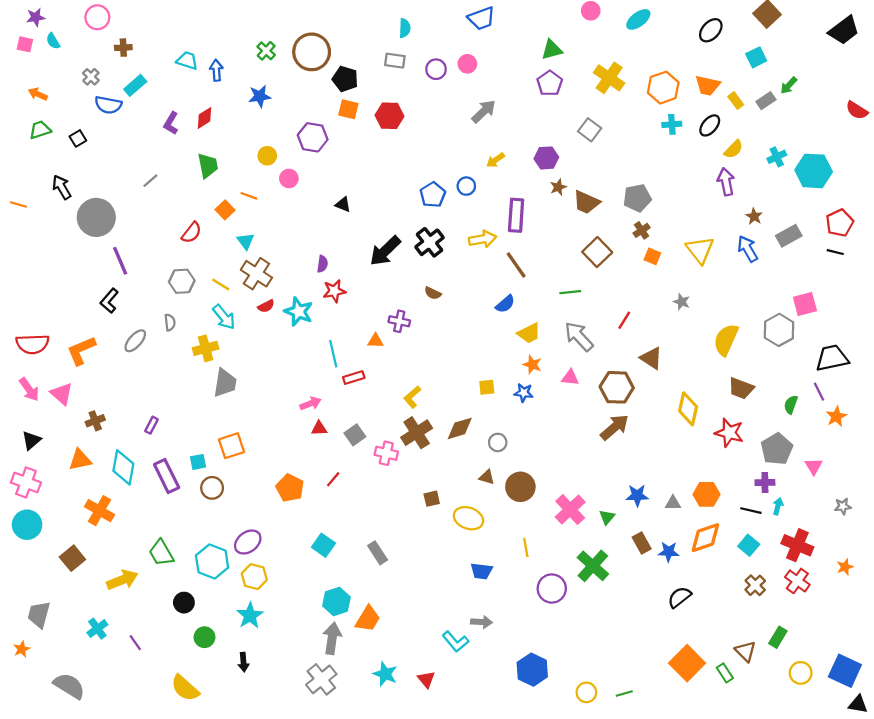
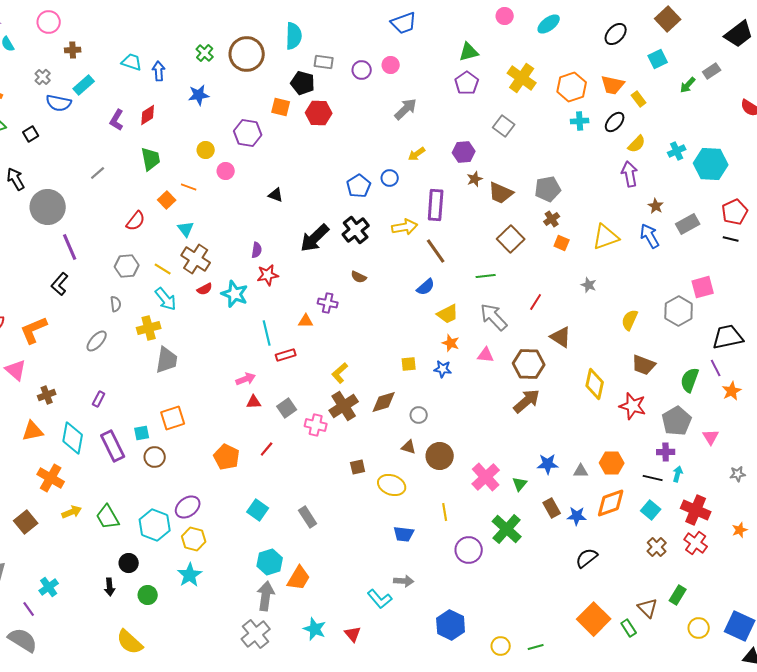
cyan semicircle: (405, 28) -> (294, 36), moved, size x1.5
black pentagon: (345, 79) -> (303, 83), moved
gray rectangle: (766, 101) -> (712, 71), moved
yellow triangle: (700, 250) -> (606, 237), turned 48
yellow semicircle: (726, 340) -> (630, 320), size x0.7
gray ellipse: (135, 341) -> (97, 341), moved
green semicircle: (791, 405) -> (690, 380), size x1.4
yellow arrow: (122, 580) -> (72, 512), moved, size x0.7
purple line: (135, 643) -> (29, 609), moved
black arrow: (243, 662) -> (110, 587), moved

